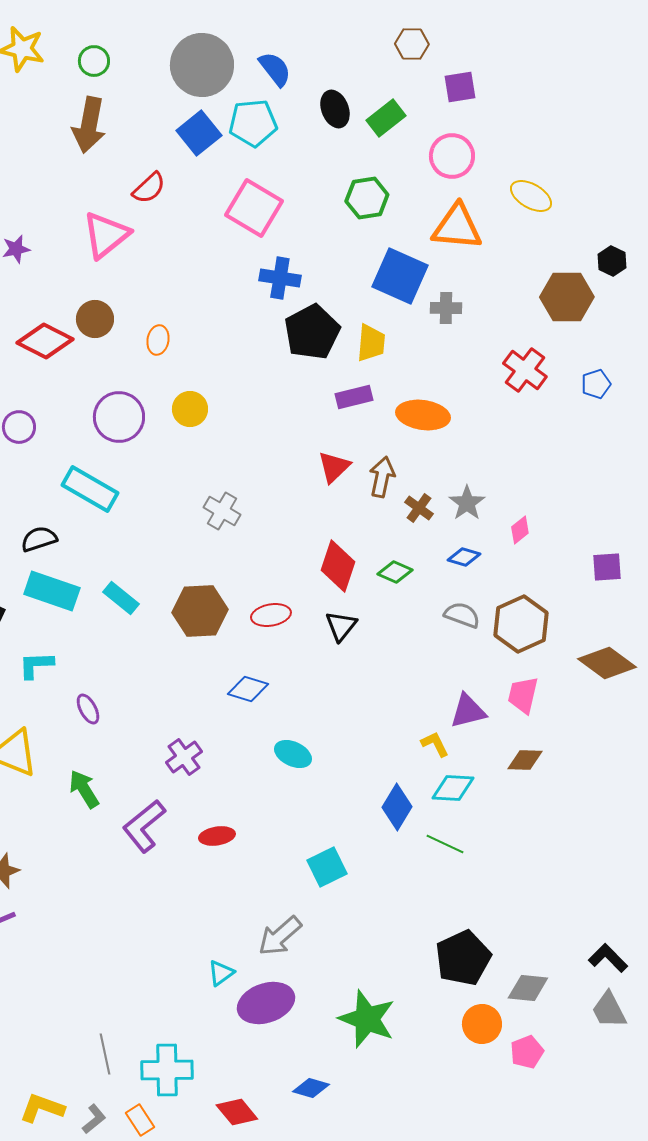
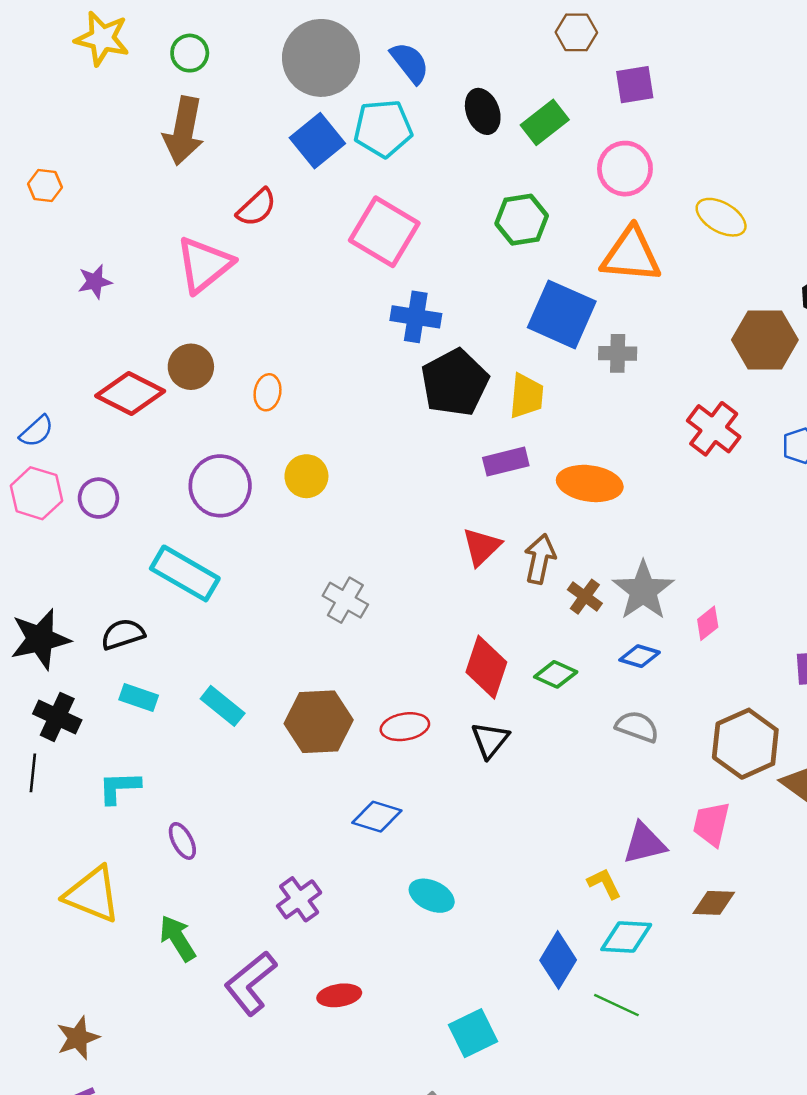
gray star: (467, 503) -> (643, 590), size x1.4
cyan rectangle: (52, 591) -> (139, 697), size x0.6
brown hexagon: (521, 624) -> (745, 744), moved

